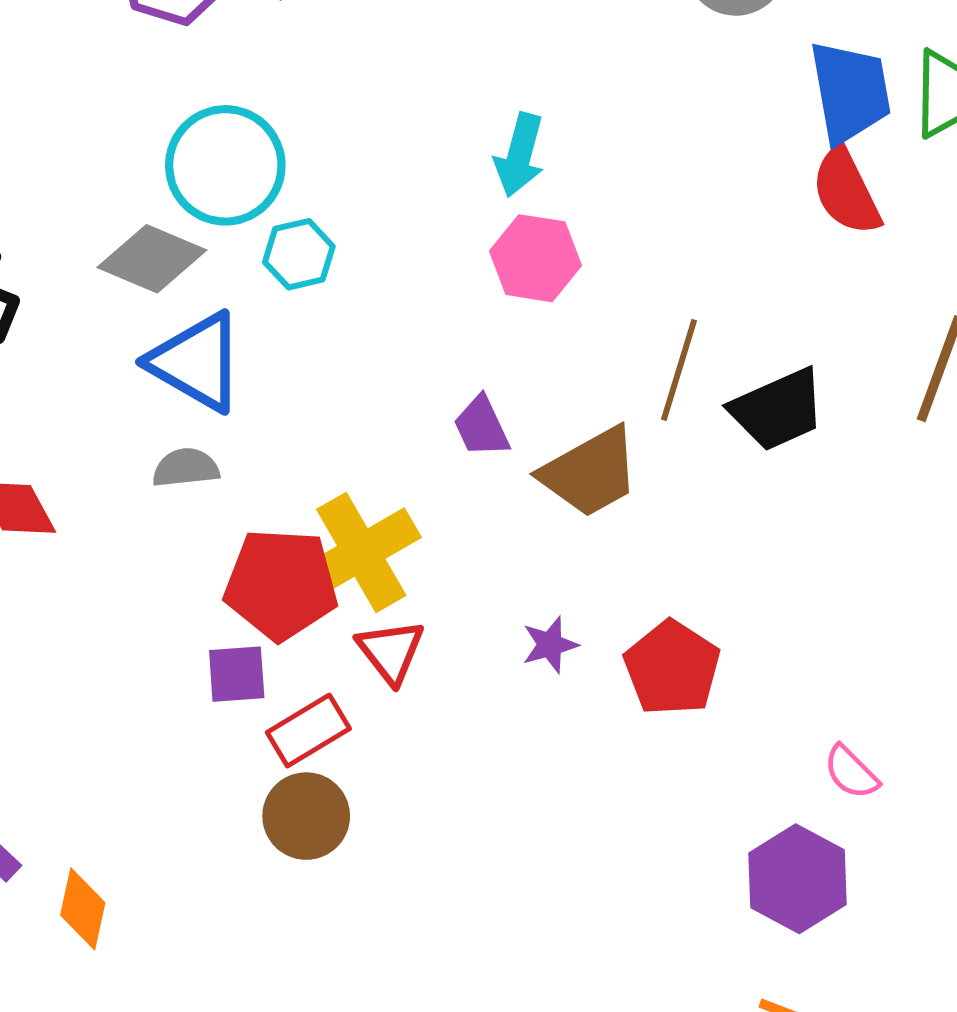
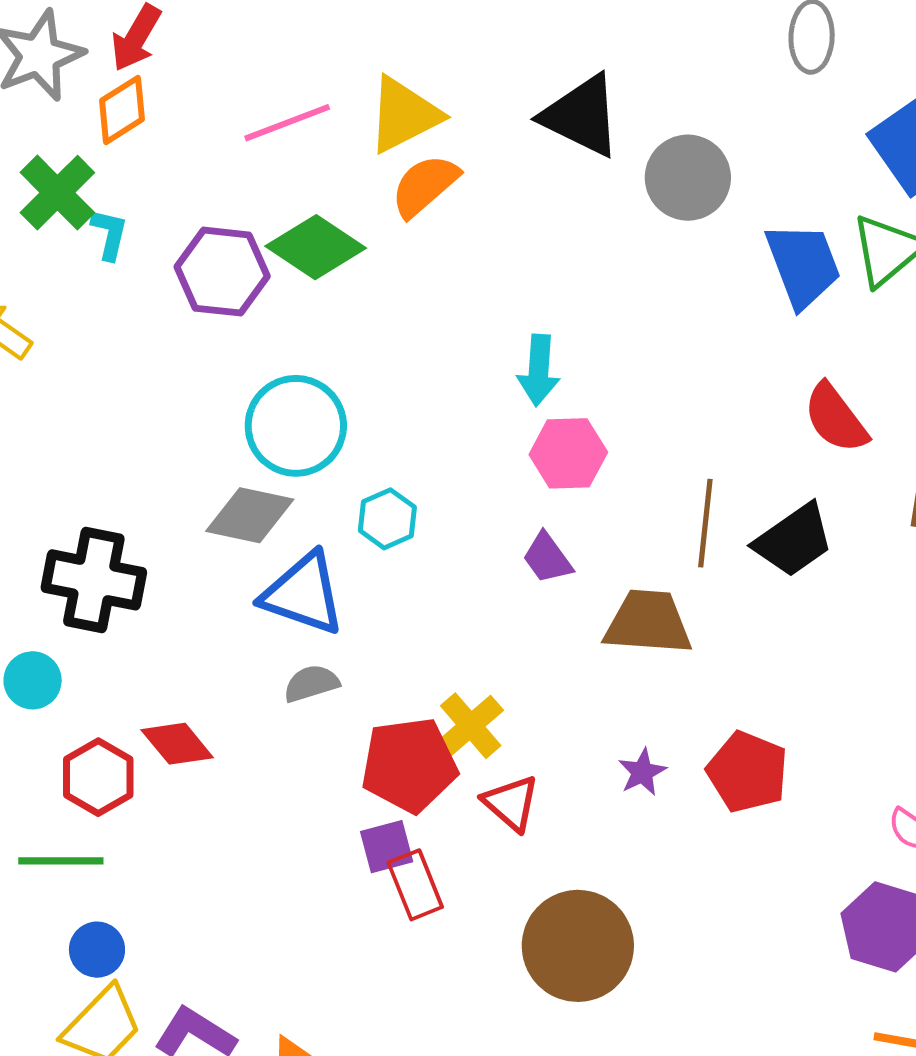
red semicircle: (846, 192) -> (836, 418), moved
cyan hexagon: (299, 254) -> (387, 519), moved
purple trapezoid: (481, 427) -> (547, 558), moved
brown trapezoid: (590, 472) -> (648, 622), turned -136
yellow cross: (361, 552) -> (471, 726), size x0.7
red rectangle: (308, 731) -> (415, 885), moved, turned -70
brown circle: (306, 816) -> (578, 946), moved, size x1.5

